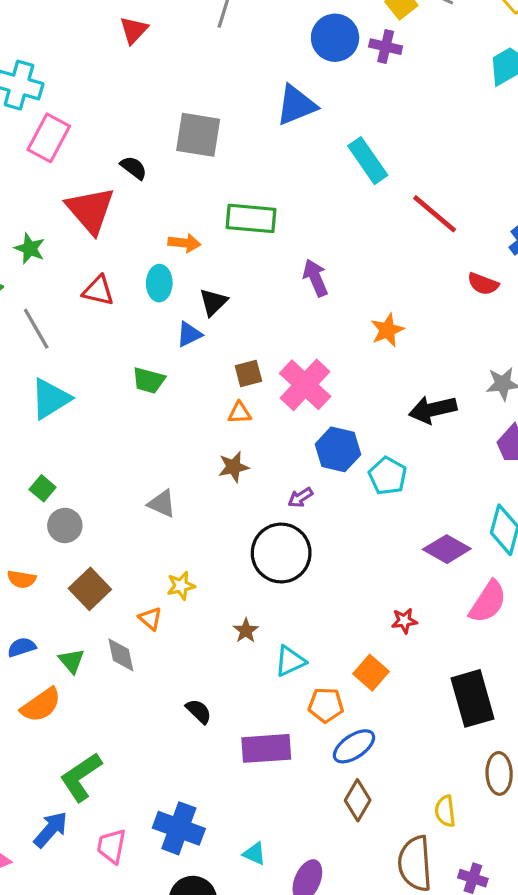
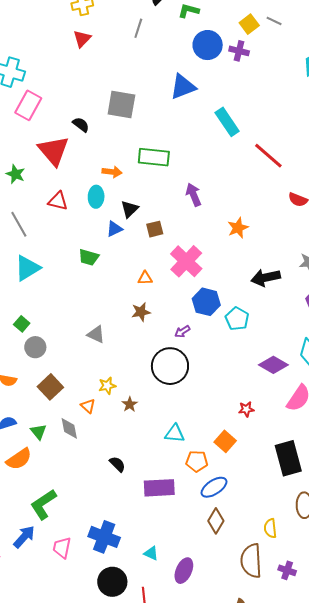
brown square: (248, 373) -> (155, 229), moved
brown star: (246, 631) -> (130, 404), moved
cyan triangle: (290, 661) -> (175, 434), turned 30

